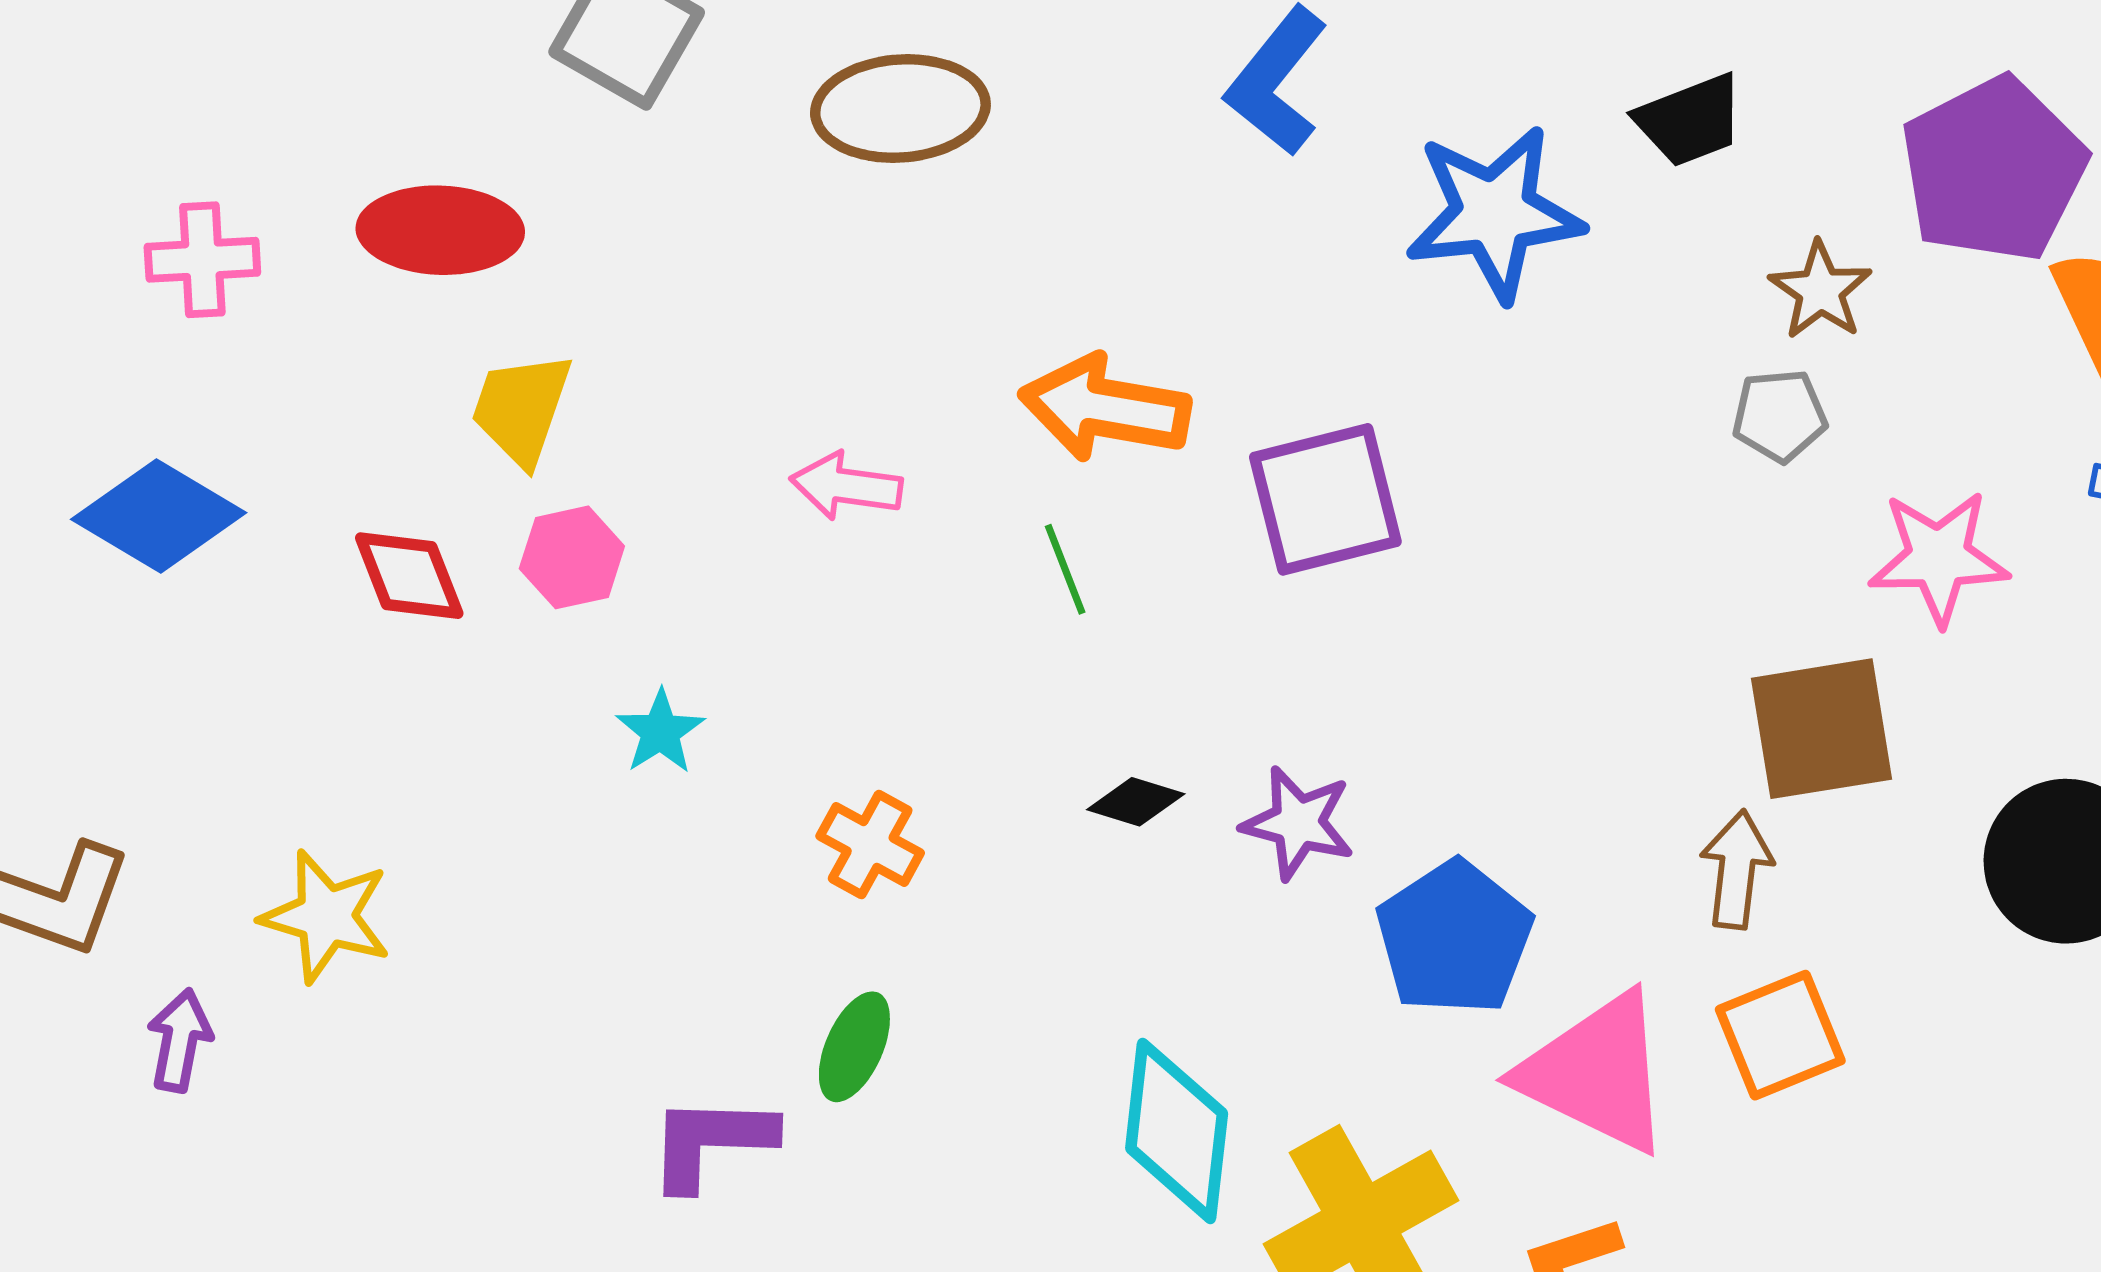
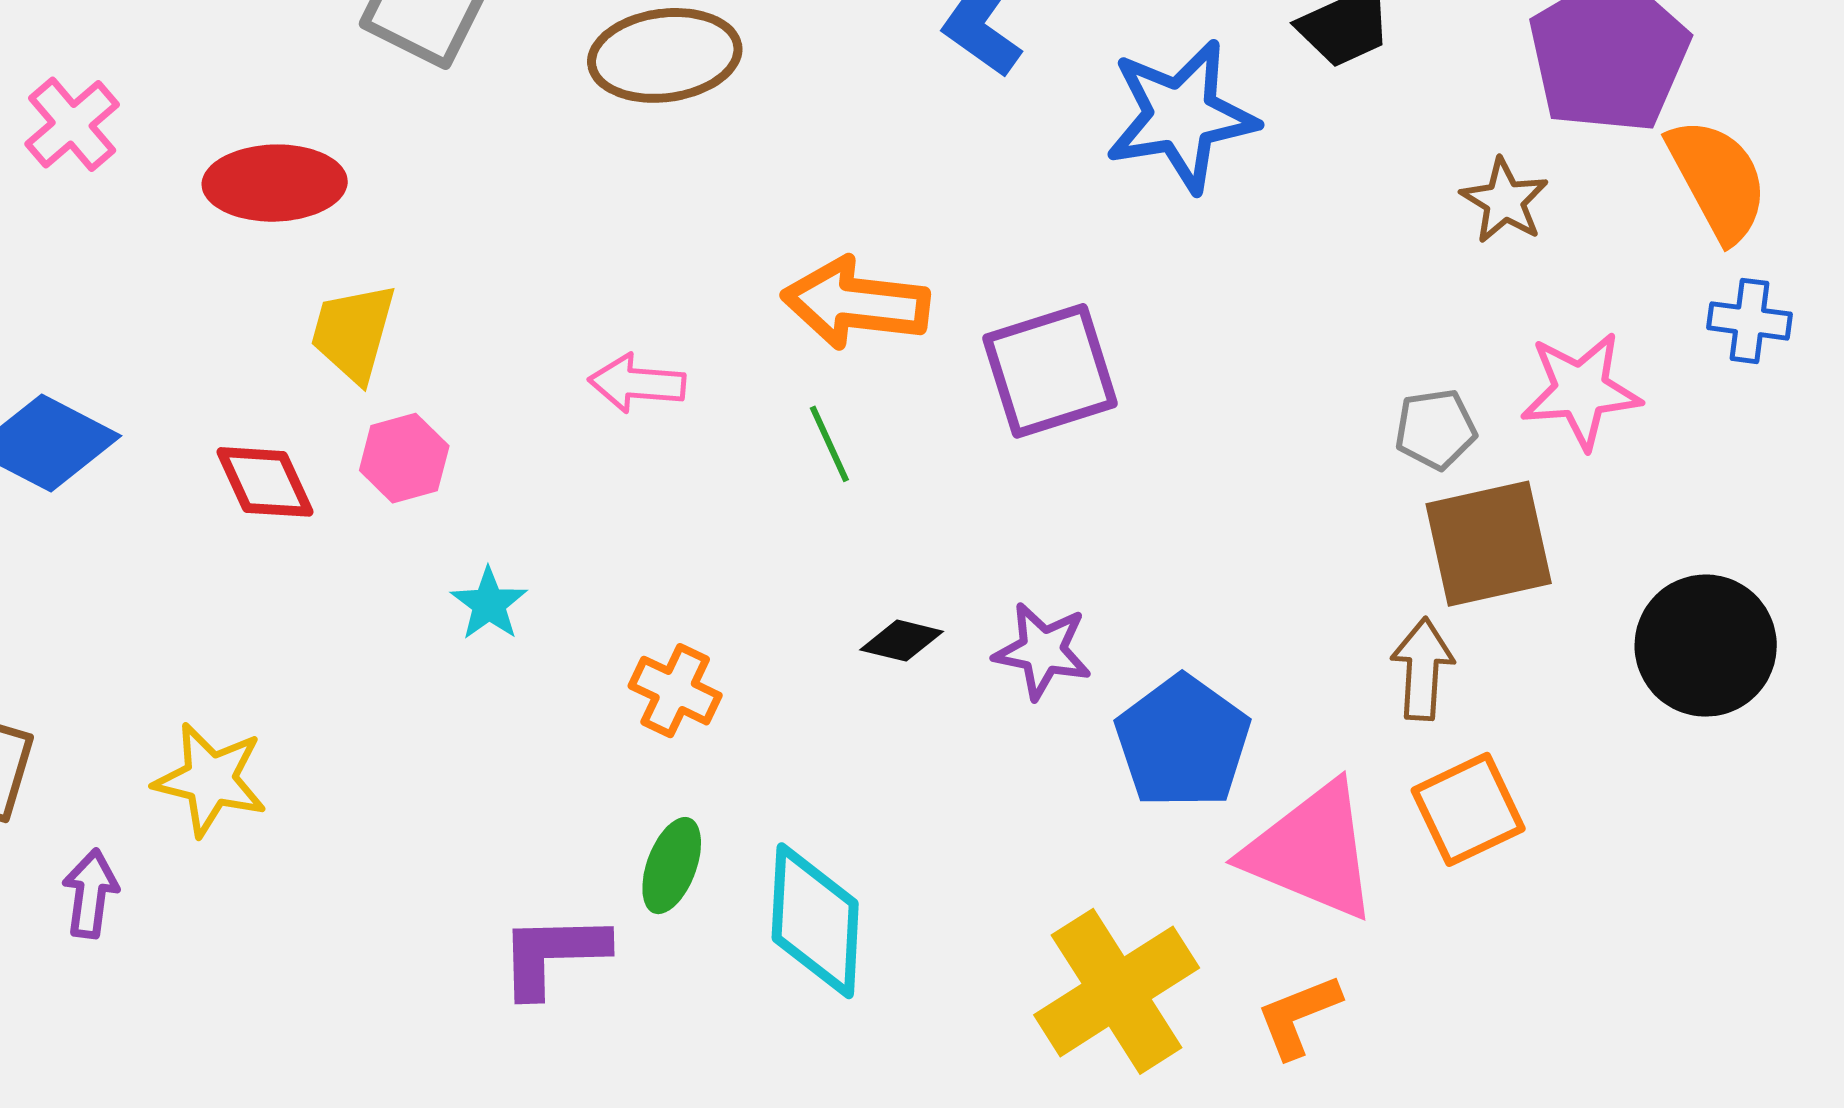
pink cross: (202, 260) -> (72, 124), moved, turned -34
brown star: (1820, 290) -> (1505, 201), moved
gray pentagon: (1780, 416) -> (1436, 429), moved
cyan diamond: (1177, 1131) -> (815, 921), moved

